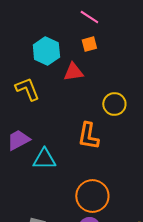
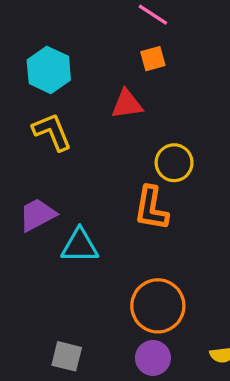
cyan hexagon: (46, 51) -> (49, 70), moved
yellow circle: (114, 104) -> (174, 163), moved

